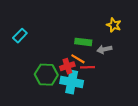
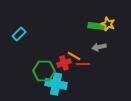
green rectangle: (83, 42) -> (96, 26), moved
cyan cross: (72, 82) -> (56, 84), moved

